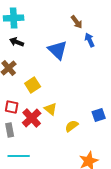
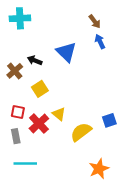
brown arrow: (77, 22) -> (95, 21), moved
black arrow: (17, 42) -> (35, 60), moved
yellow semicircle: (72, 126) -> (81, 132), size x1.5

